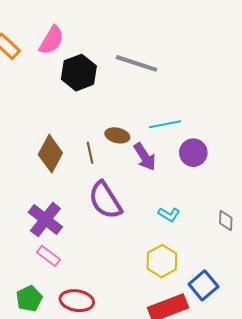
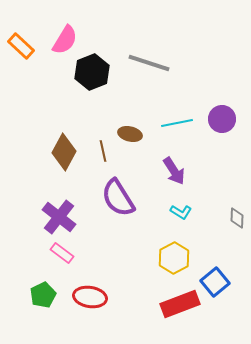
purple circle: (193, 153) -> (222, 119), moved
purple arrow: (145, 157) -> (174, 171), moved

